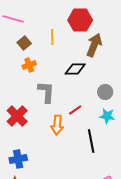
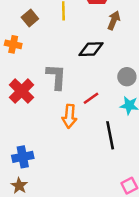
brown arrow: (94, 45) -> (114, 20), size x0.7
orange cross: (29, 65) -> (13, 44), moved, turned 32
red cross: (17, 116) -> (22, 91), moved

